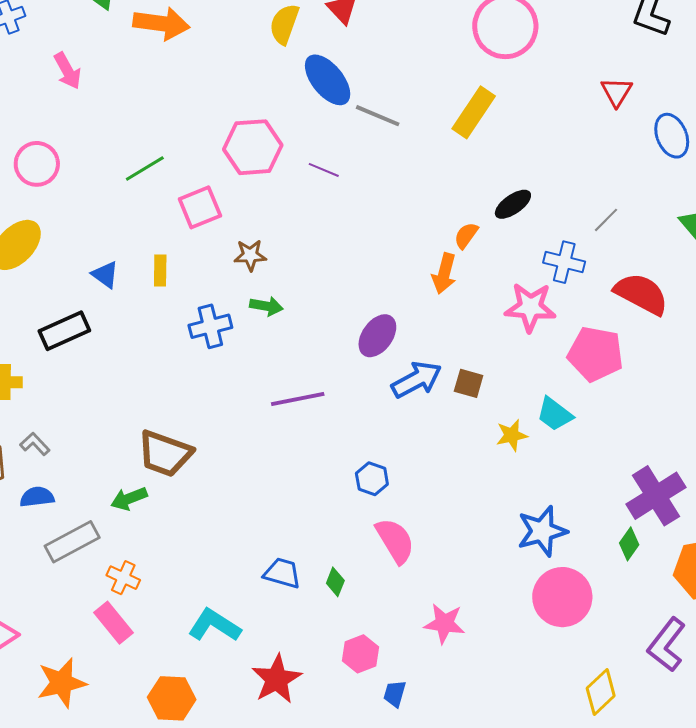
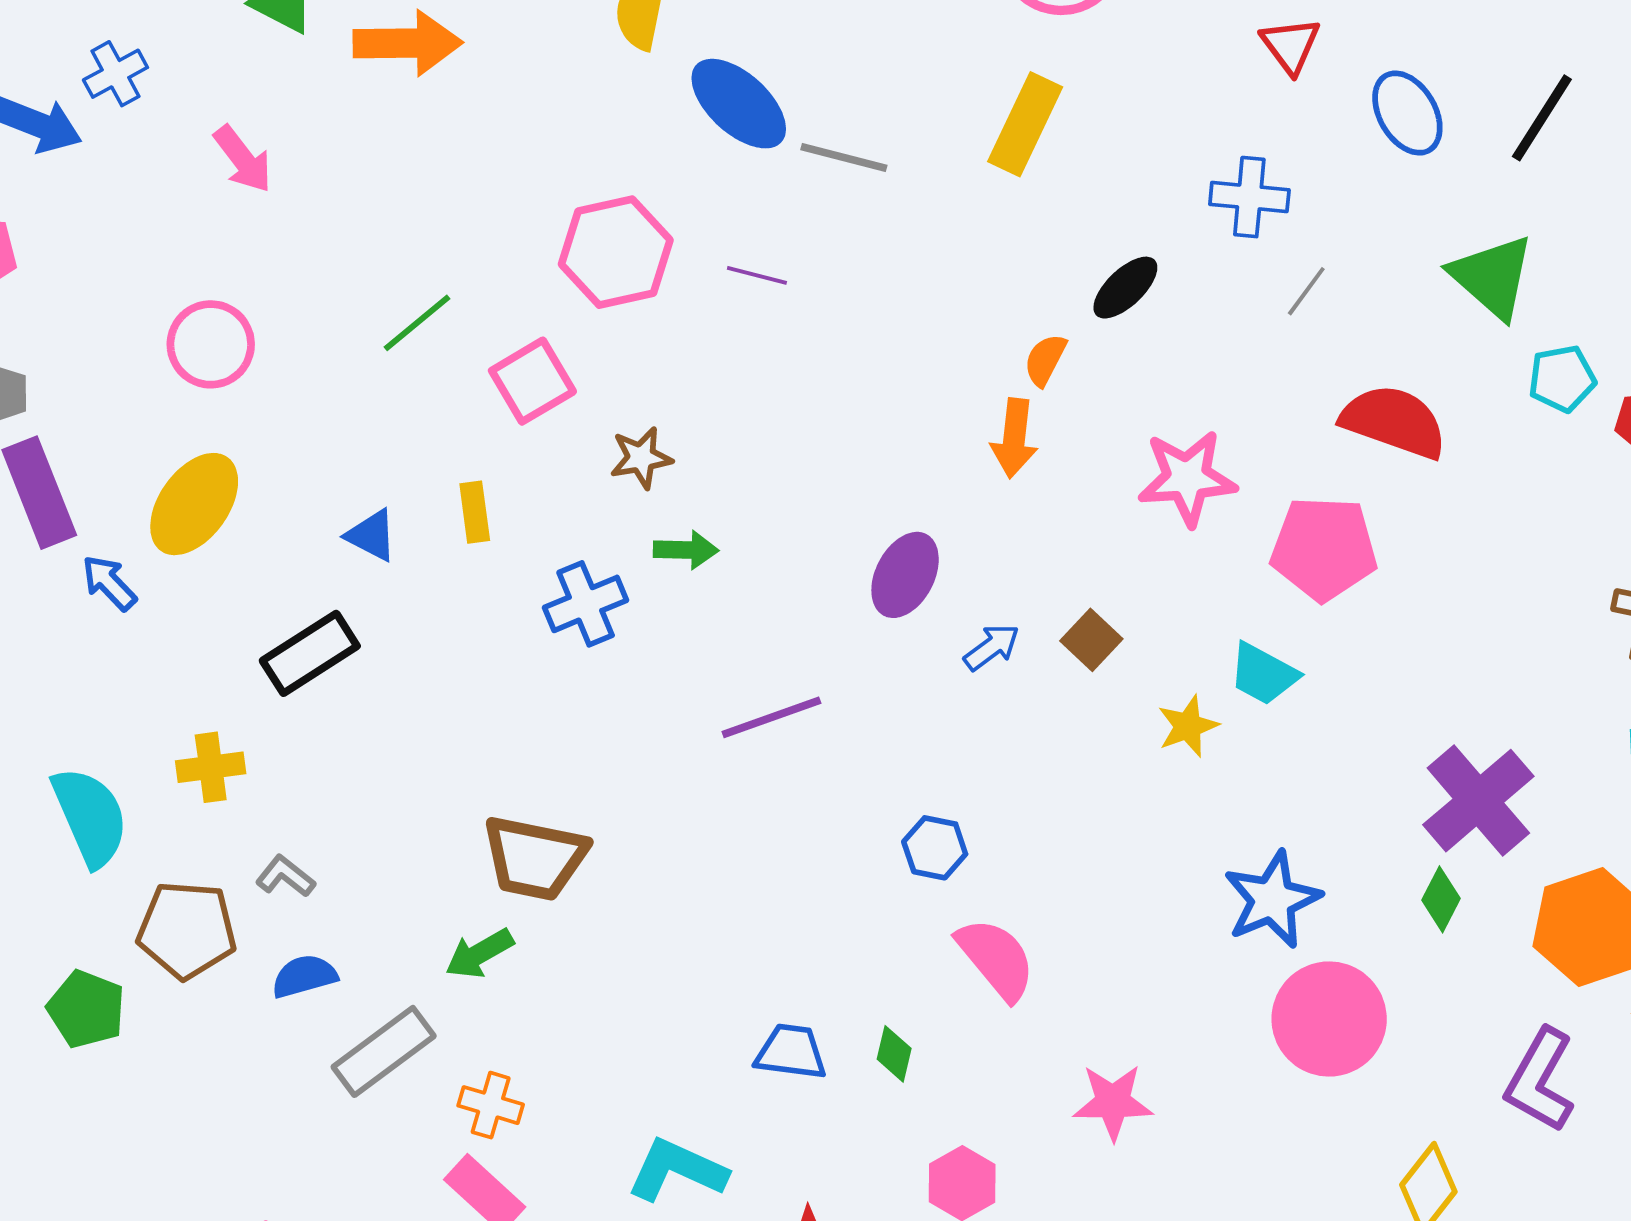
blue cross: (564, 262) -> (1249, 197), moved
blue arrow: (417, 380) -> (992, 647), size x0.6
brown square: (469, 383) -> (1091, 640), turned 36

